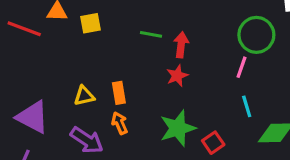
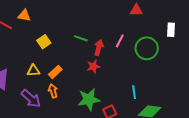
yellow square: (90, 23) -> (44, 42), moved, turned -32
pink line: (241, 67) -> (120, 41), moved
orange rectangle: (119, 93) -> (55, 72), turned 48

